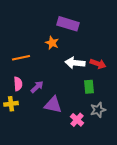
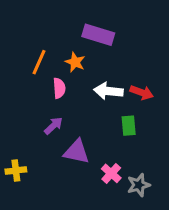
orange line: (21, 58) -> (39, 62), moved, turned -54
pink semicircle: (18, 84) -> (59, 88), moved
yellow cross: (11, 104) -> (16, 170), moved
gray star: (98, 110) -> (139, 185), moved

